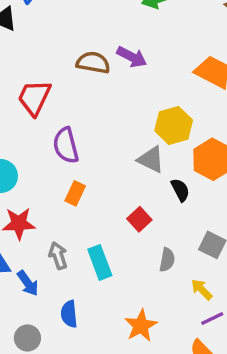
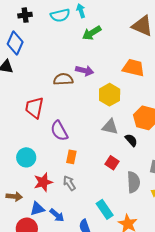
yellow hexagon: (174, 125) -> (110, 95), moved
gray arrow: (58, 256) -> (69, 183), moved
gray semicircle: (167, 260) -> (133, 182), size x1.5
cyan rectangle: (100, 262) -> (105, 209), moved

